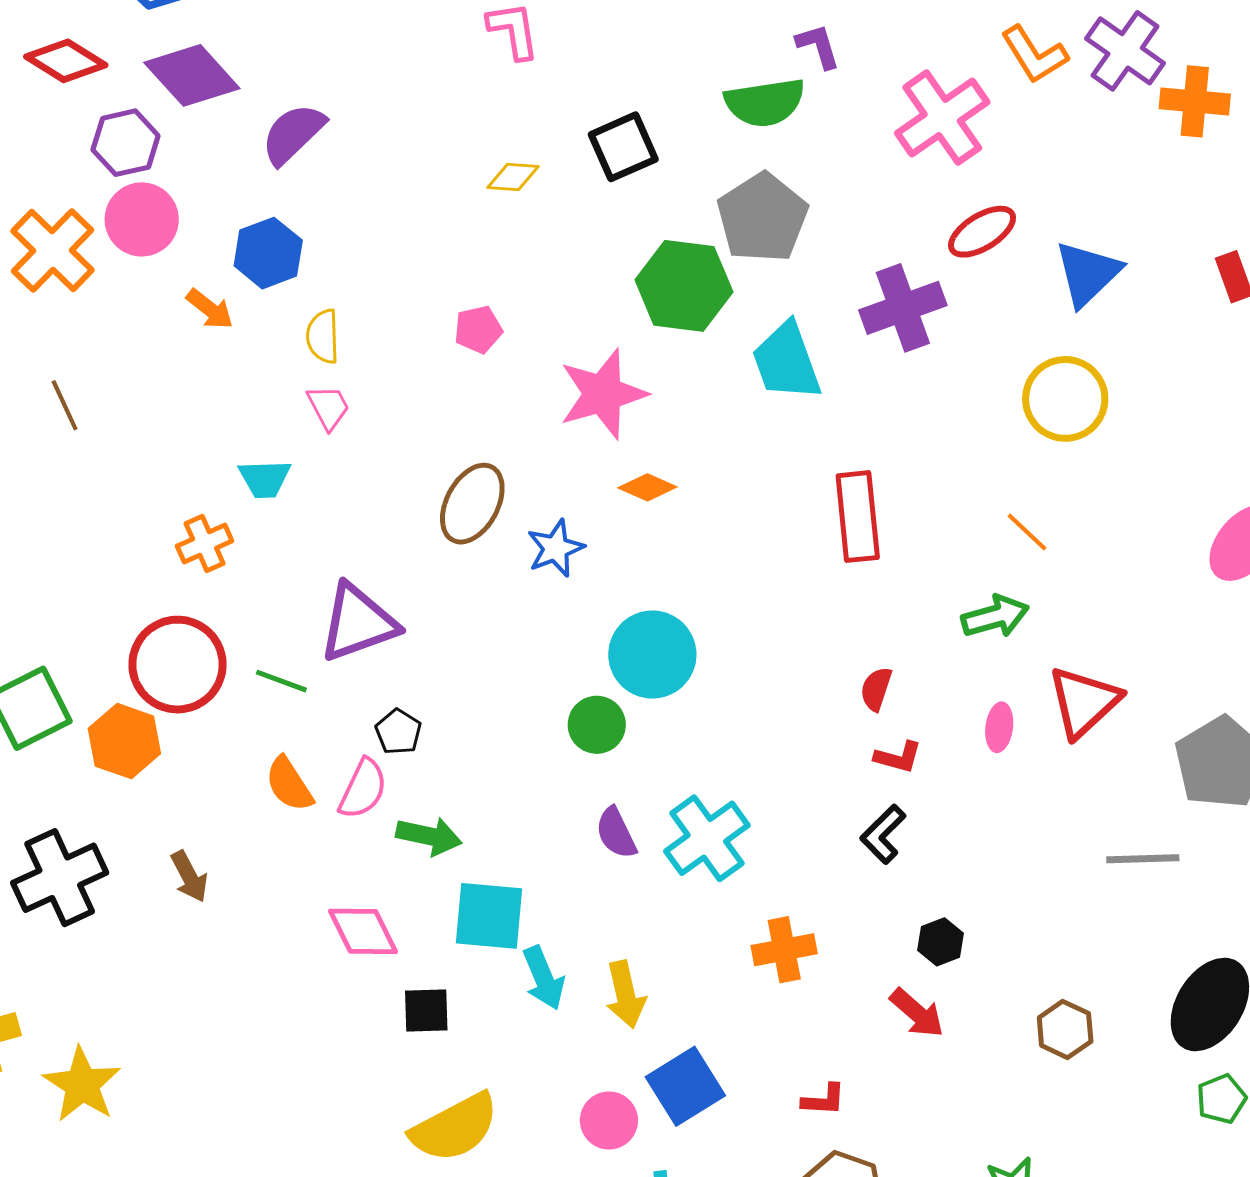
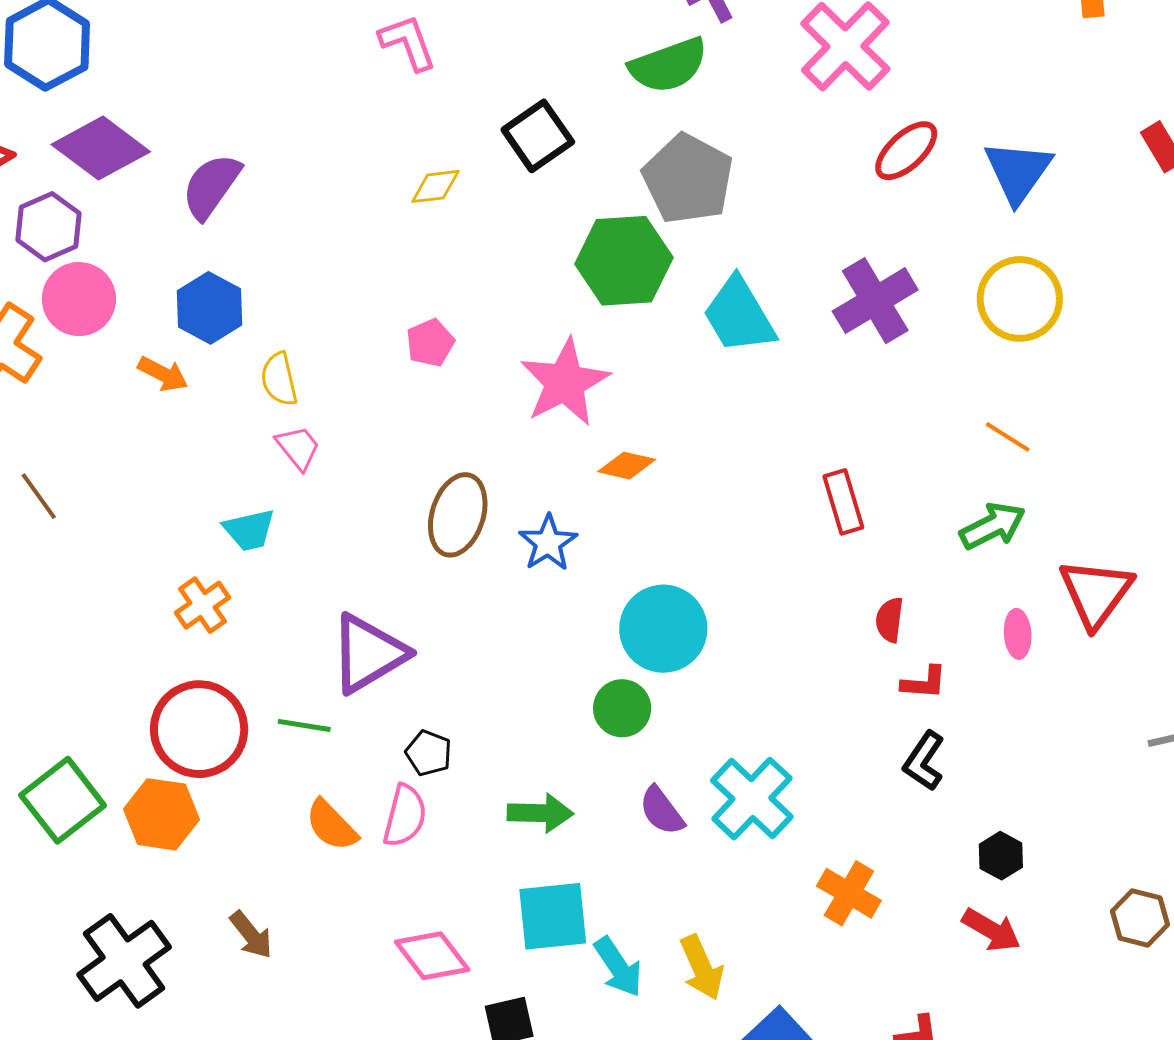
purple cross: (903, 308) -> (875, 301), moved
red rectangle: (858, 517) -> (843, 502), moved, size x0.7
green arrow: (429, 836) -> (540, 813), moved
orange cross: (784, 950) -> (849, 893), turned -38

